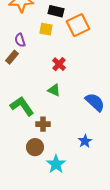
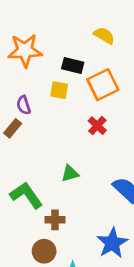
red cross: (59, 64) -> (97, 126), moved
green triangle: (54, 90) -> (70, 173), turned -40
blue star: (85, 141) -> (112, 243), size x1.6

